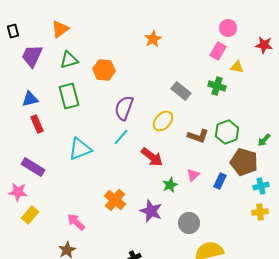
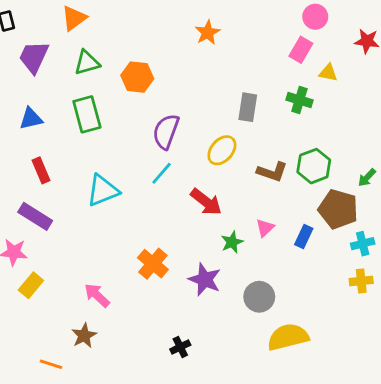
gray rectangle: (181, 91) -> (248, 107), turned 60
red rectangle: (37, 124) -> (41, 170), moved

